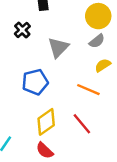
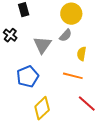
gray semicircle: (97, 41) -> (66, 35), moved
yellow semicircle: (103, 65) -> (82, 54), turned -40
red line: (82, 124) -> (87, 103), moved

